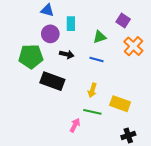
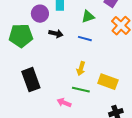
black rectangle: (52, 81) -> (31, 80), moved, turned 50
pink arrow: (75, 125) -> (64, 103), turned -96

